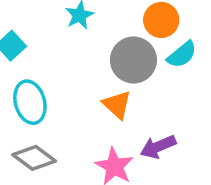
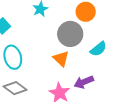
cyan semicircle: (182, 55) -> (98, 49), moved

